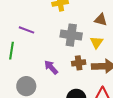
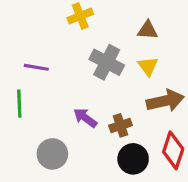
gray cross: (71, 35) -> (107, 62), turned 30
brown cross: (79, 63) -> (120, 125), moved

